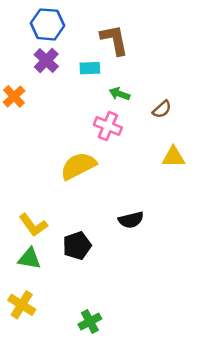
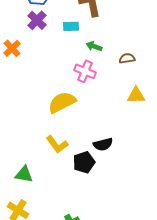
brown semicircle: (162, 109) -> (127, 58), turned -147
yellow L-shape: (33, 225) -> (57, 144), moved
black pentagon: (77, 246) -> (84, 162), moved

